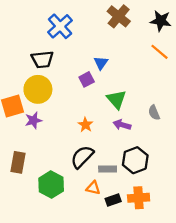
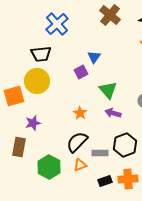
purple star: (33, 120) -> (33, 123), moved
orange triangle: (93, 188) -> (80, 165), moved, turned -32

